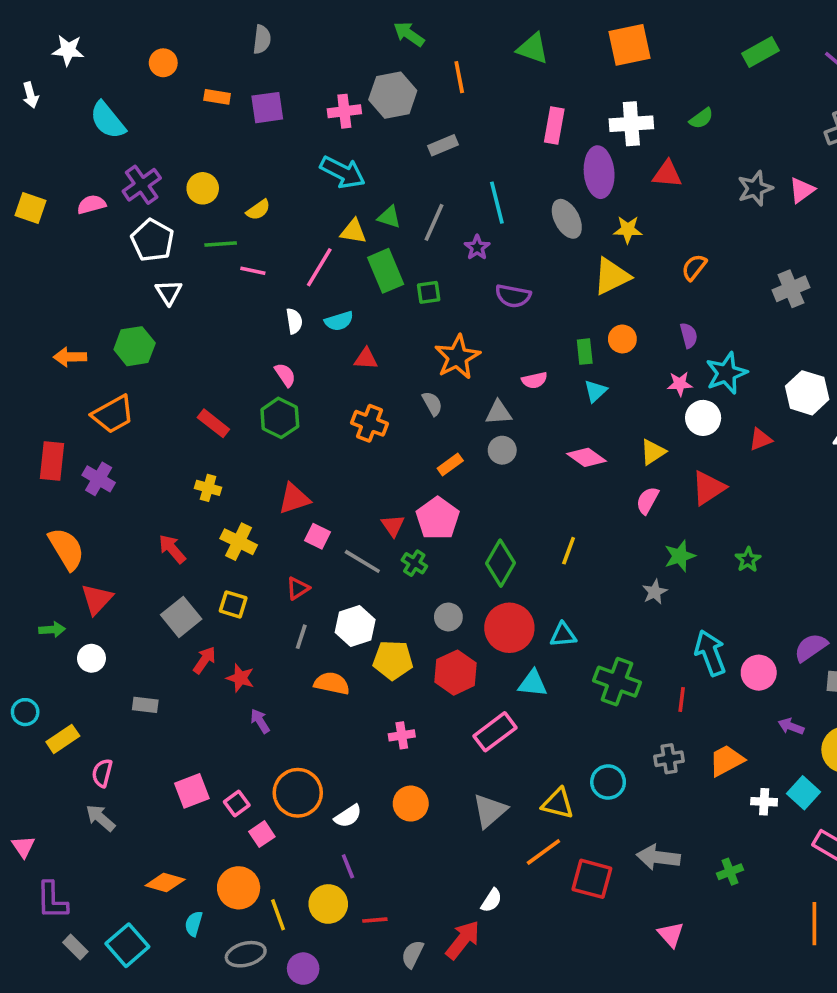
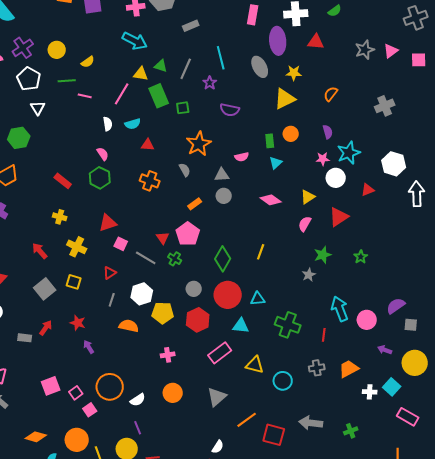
red arrow: (204, 660) -> (46, 328), moved
yellow triangle: (558, 804) -> (255, 365), moved

